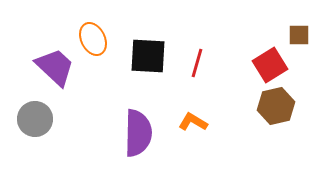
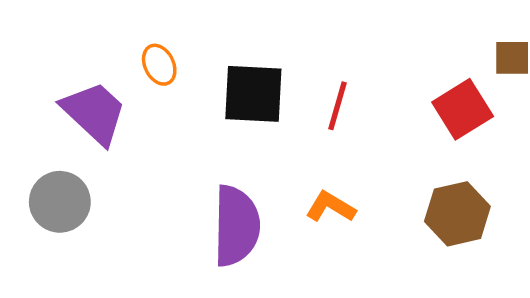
orange ellipse: (93, 39) -> (159, 65), size x0.7
brown hexagon: (276, 106) -> (457, 214), moved

